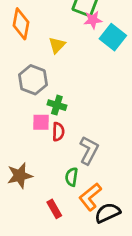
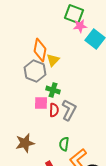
orange diamond: (21, 24) -> (40, 50), moved
yellow triangle: (57, 45) -> (53, 60), moved
gray L-shape: (89, 150) -> (69, 110), moved

